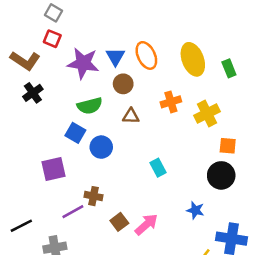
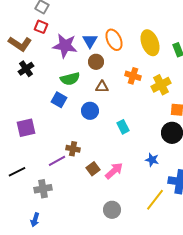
orange cross: (171, 102) -> (133, 76), turned 35
blue circle: (101, 147) -> (90, 111), moved
purple square: (54, 169) -> (26, 128), moved

